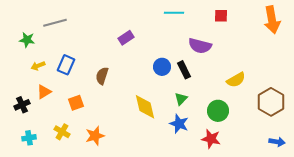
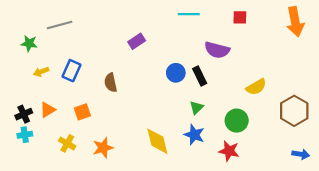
brown semicircle: (102, 76) -> (111, 83), turned -30
orange triangle: (44, 92) -> (48, 110), moved
yellow diamond: (145, 107) -> (157, 141), moved
cyan cross: (29, 138) -> (25, 135), moved

